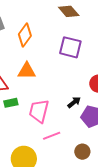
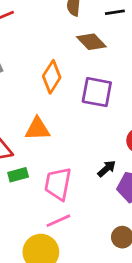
orange diamond: (25, 35) -> (52, 77), moved
pink line: (52, 136) -> (58, 221), moved

